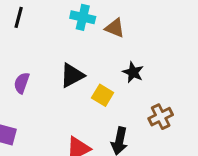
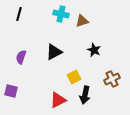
brown triangle: (115, 28) -> (82, 21), turned -40
yellow square: (103, 95) -> (74, 77), moved, turned 32

